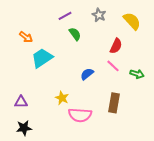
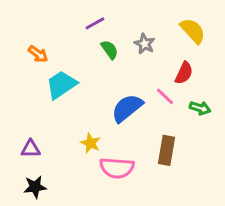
gray star: (99, 15) -> (145, 44), moved
red semicircle: (116, 46) -> (184, 73), moved
blue semicircle: (87, 74) -> (127, 108), size x1.6

